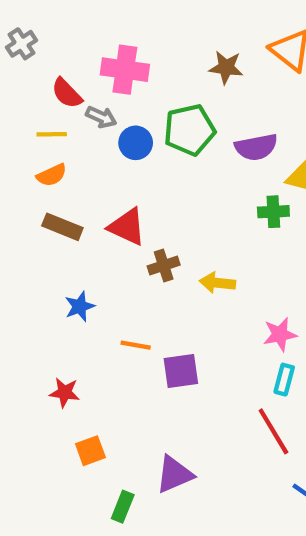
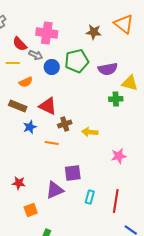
orange semicircle: (52, 175) -> (26, 82), moved
blue star: (80, 306) -> (30, 127), moved
orange line: (136, 345) -> (52, 143), moved
cyan rectangle: (284, 380) -> (90, 197), moved
red line: (273, 431) -> (116, 201), turned 40
purple triangle: (174, 474) -> (55, 190), moved

